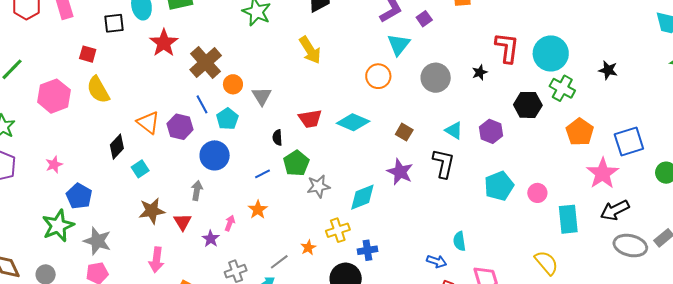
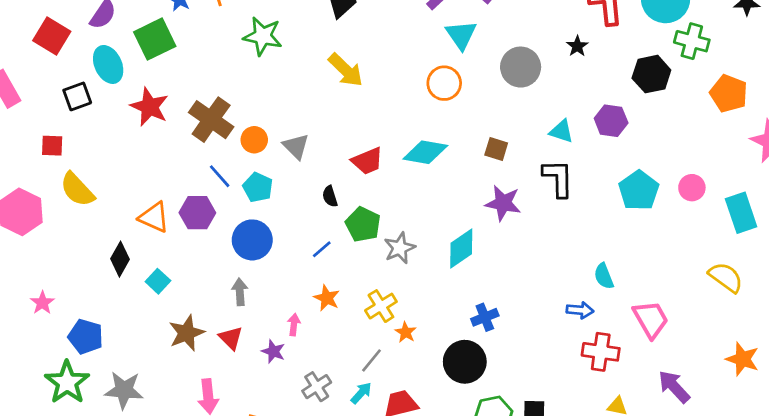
yellow cross: (338, 230) -> (381, 306), moved

